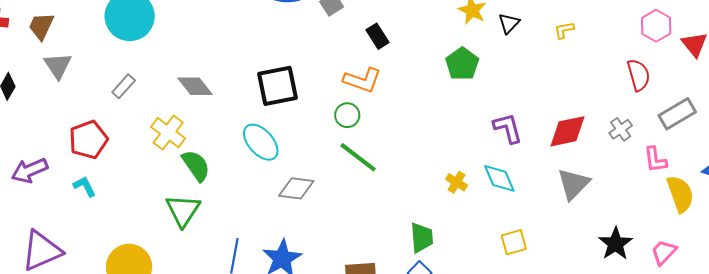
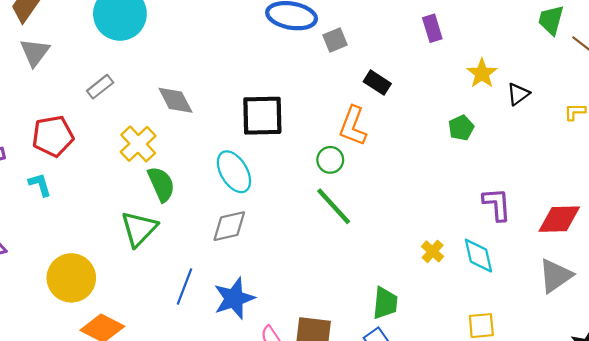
black rectangle: (378, 36) -> (377, 83), turned -35
green pentagon: (462, 64) -> (461, 128), size x0.7
orange L-shape: (362, 80) -> (353, 126), turned 81
gray diamond: (296, 188) -> (229, 226), moved, turned -30

